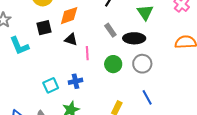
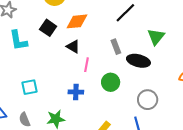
black square: (44, 28) -> (48, 28), turned 35
gray circle: (142, 64) -> (148, 100), moved
blue cross: (75, 81) -> (76, 92), moved
cyan square: (51, 85) -> (29, 87), moved

